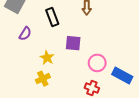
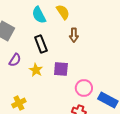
yellow star: (47, 58) -> (36, 70), moved
yellow cross: (43, 79) -> (19, 103), moved

